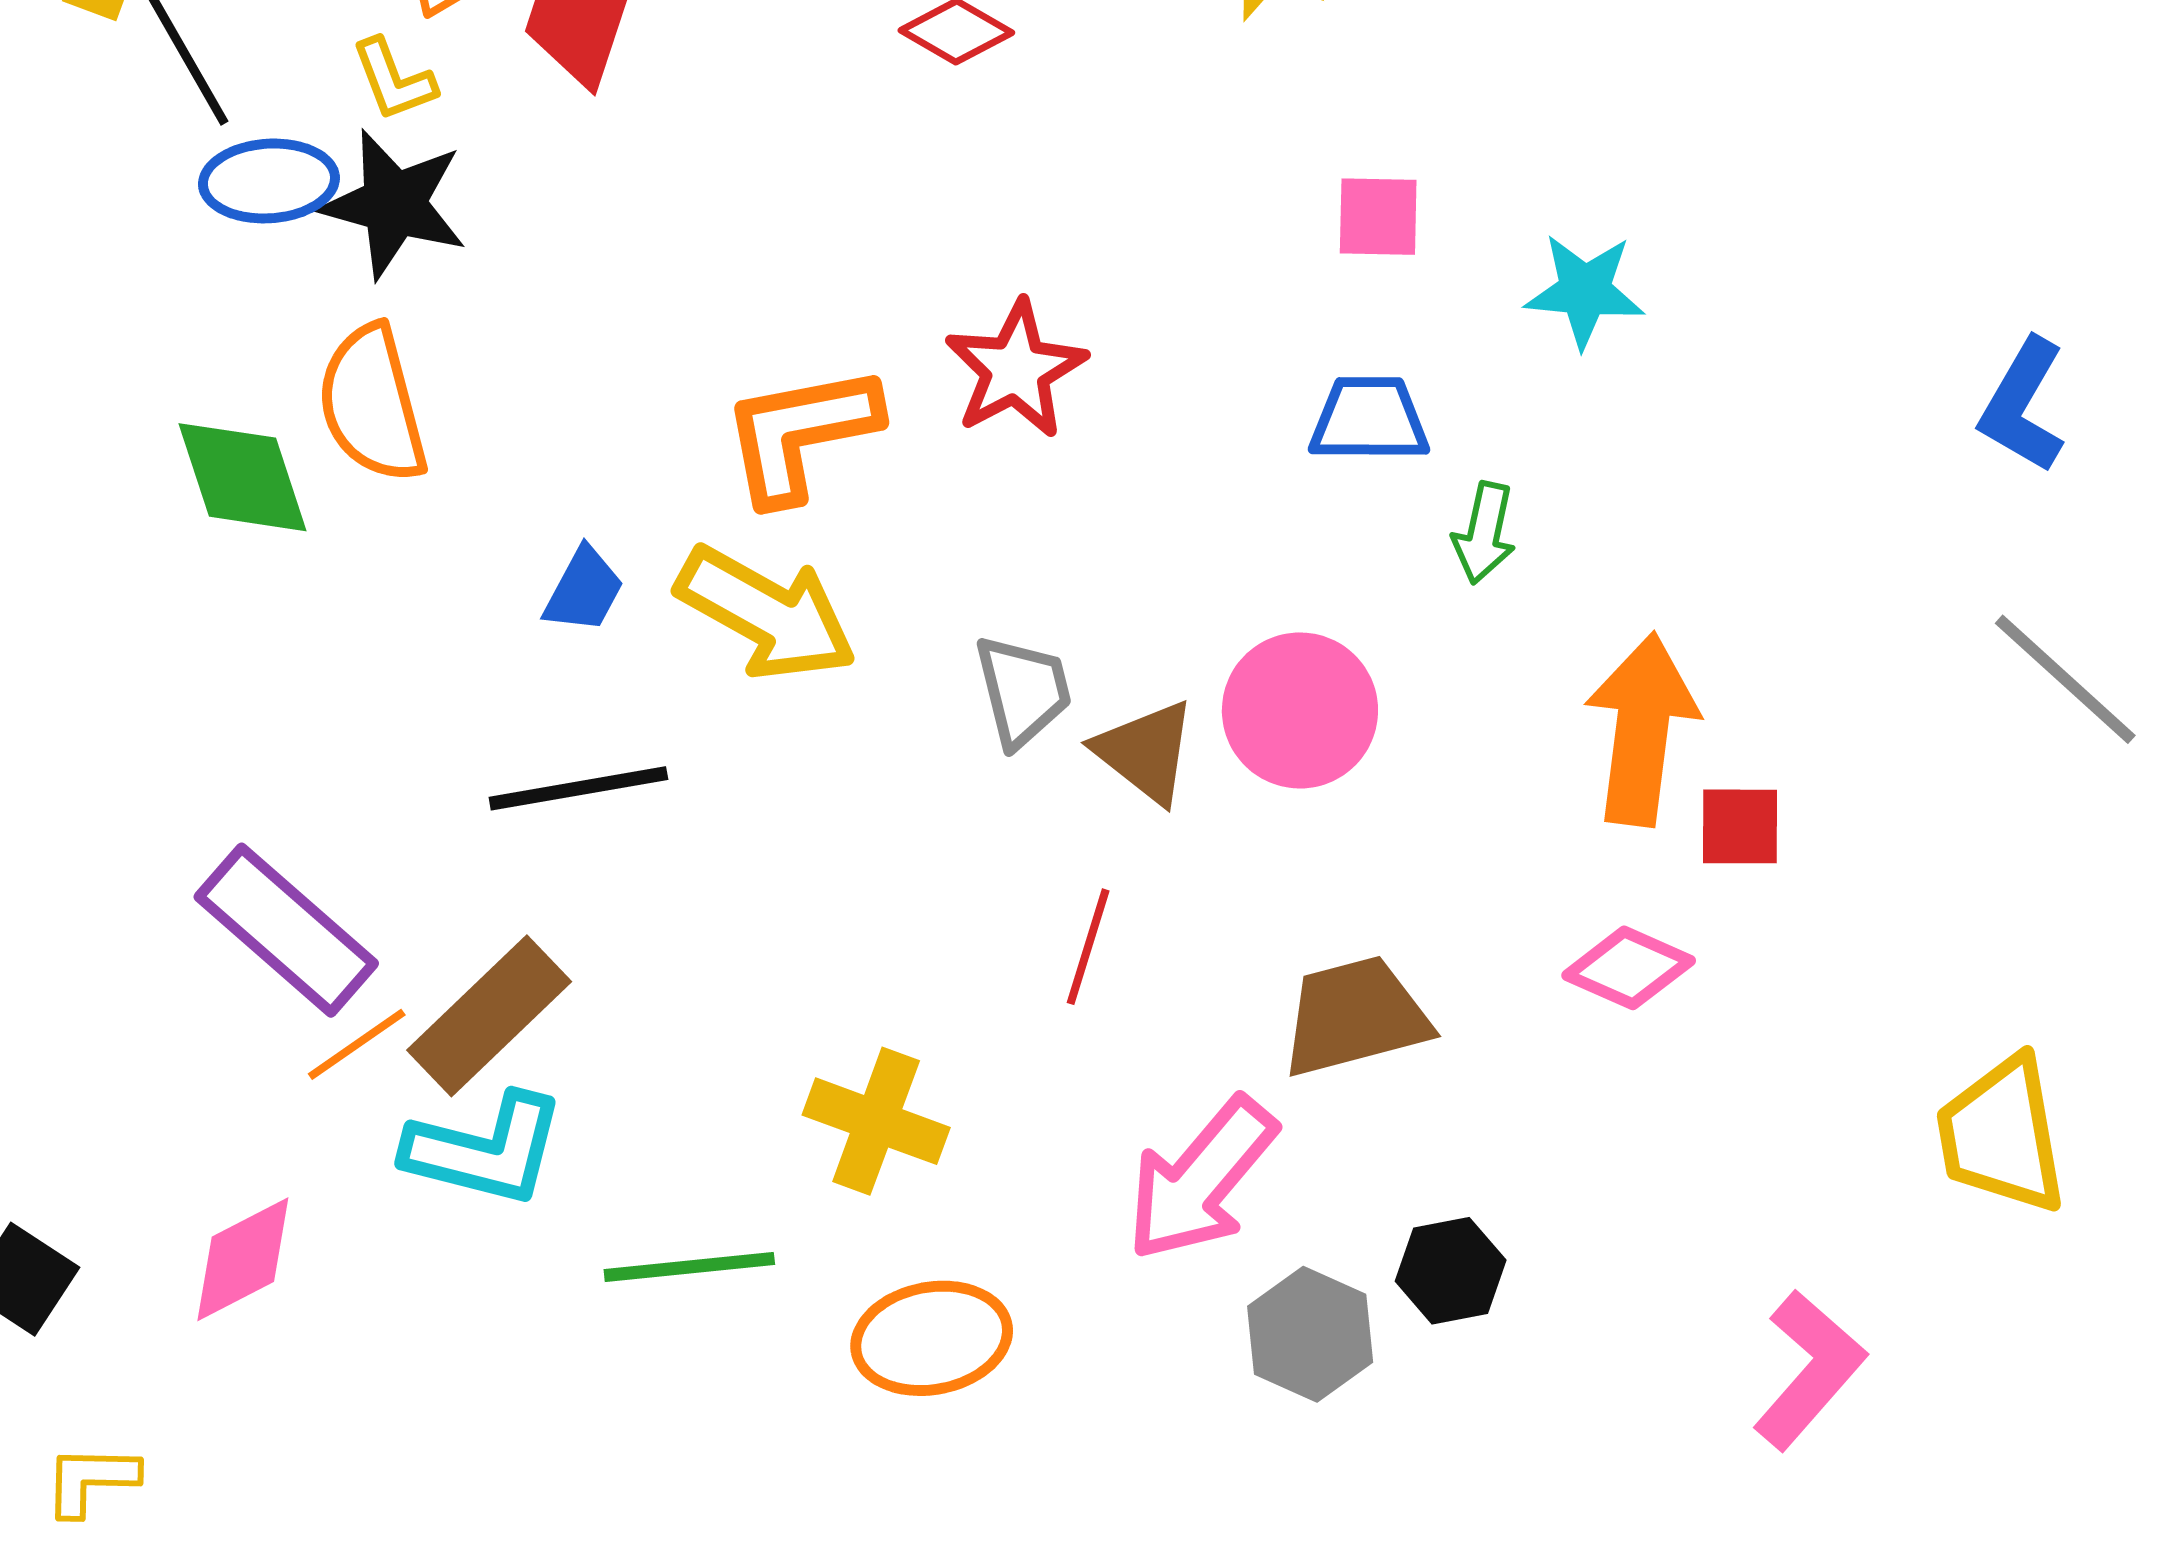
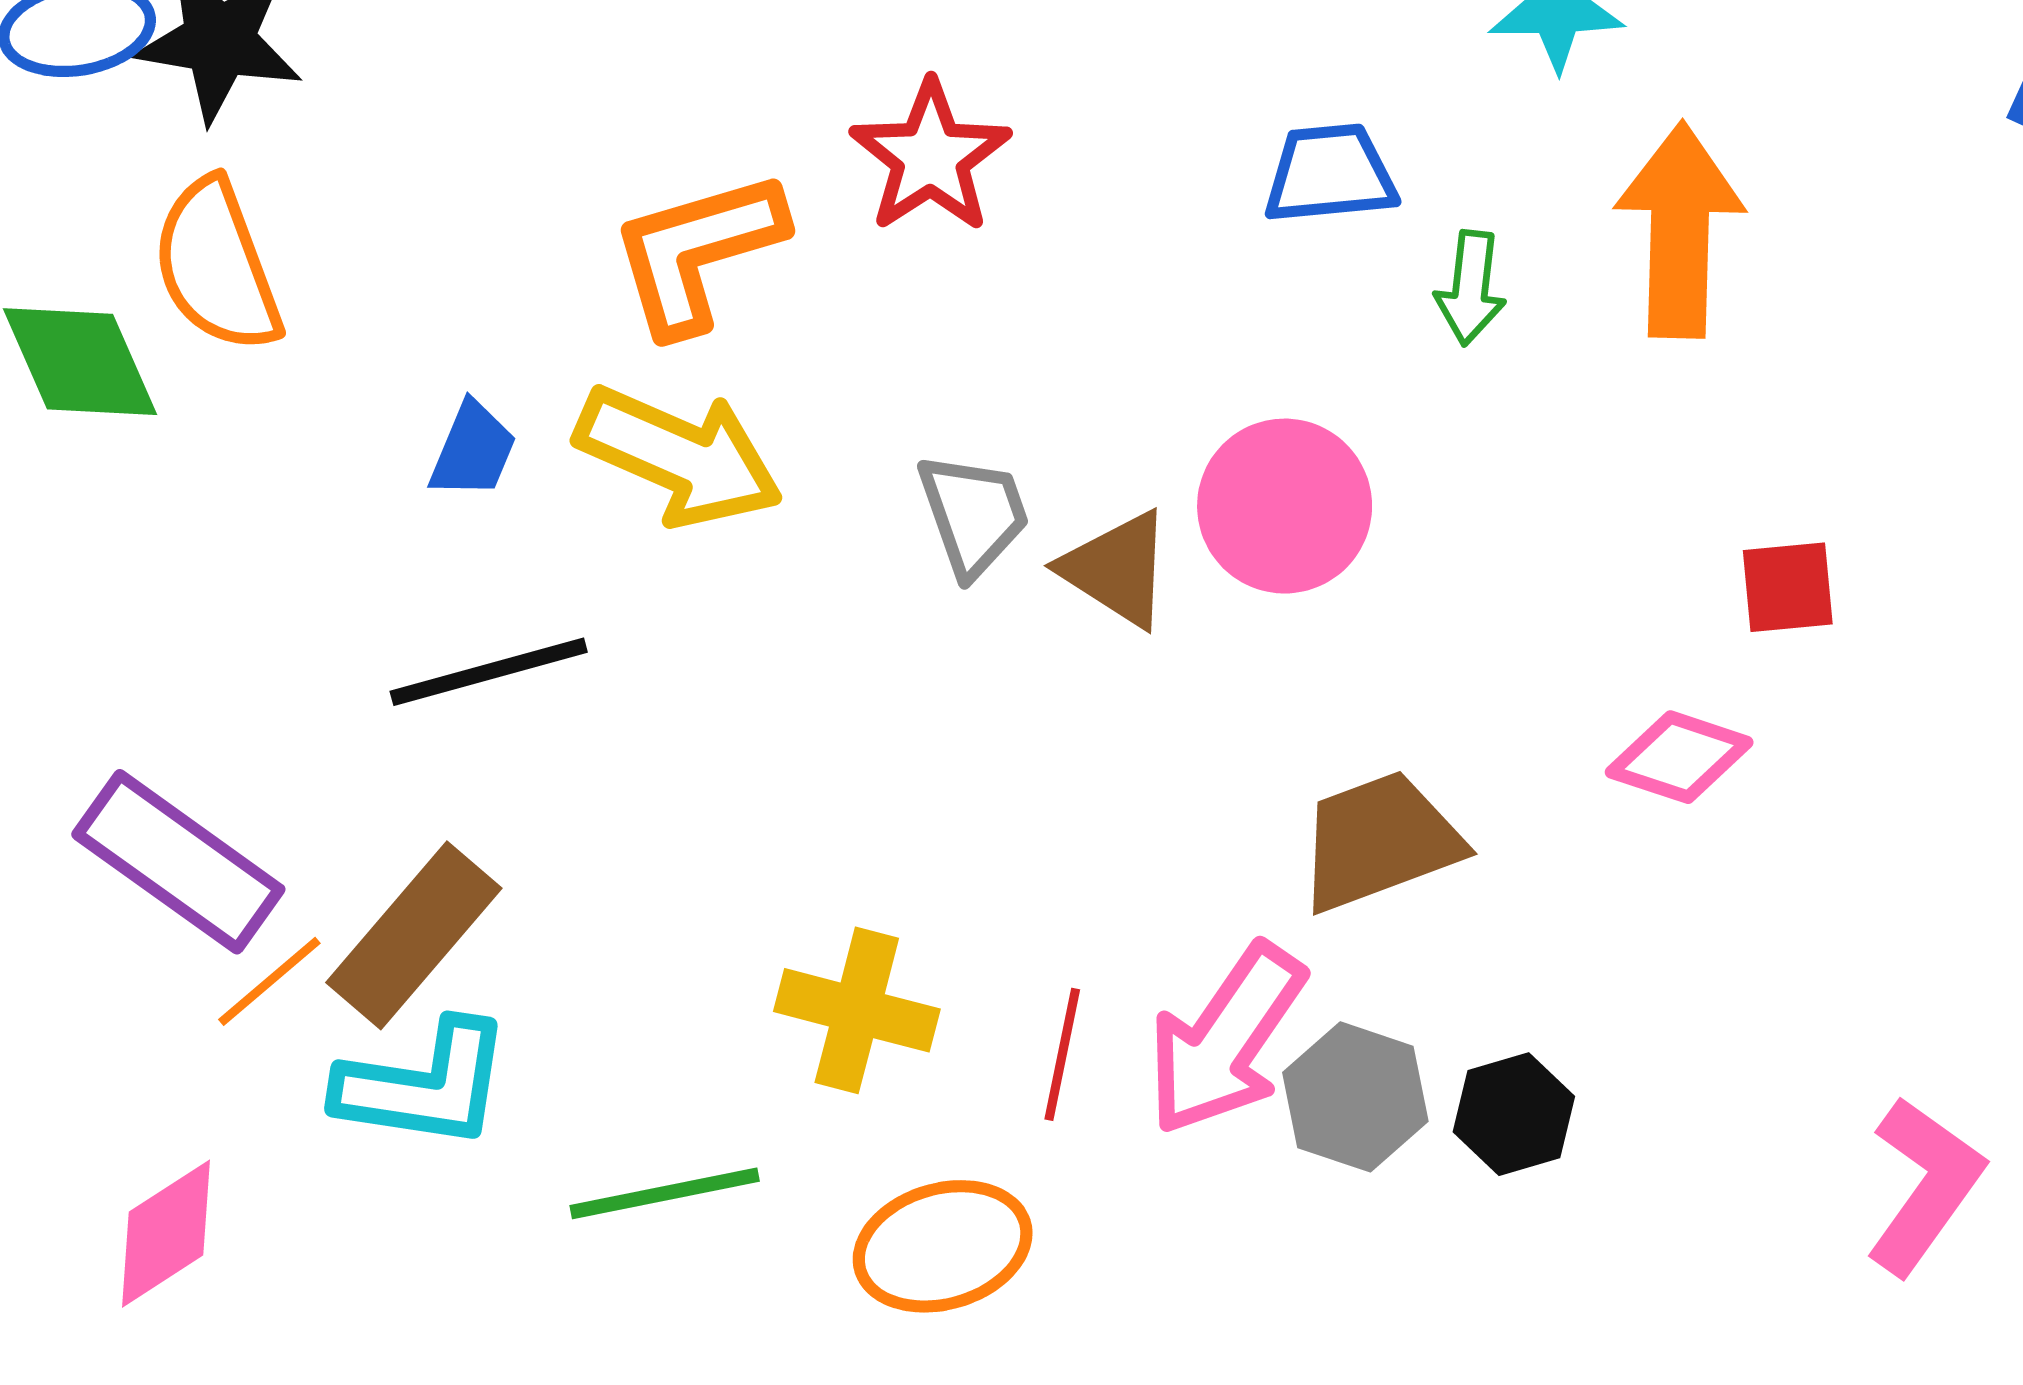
orange arrow: (1642, 729) -> (1680, 230), moved
red line: (1088, 947) -> (1062, 1054), moved
gray hexagon: (1310, 1334) -> (1355, 1097), moved

